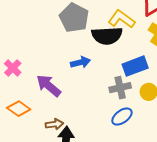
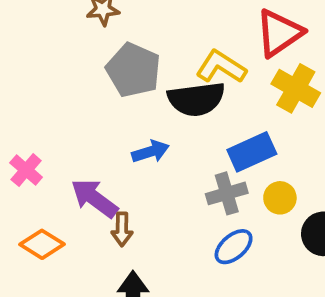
brown arrow: (54, 124) -> (122, 229), moved, turned 102

